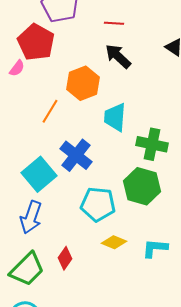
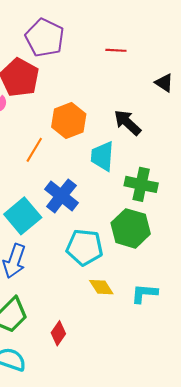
red line: (114, 23) -> (116, 50), moved
black arrow: (118, 56) -> (127, 123), moved
yellow diamond: (114, 242) -> (101, 287), turned 35
red diamond: (65, 258) -> (58, 333), moved

